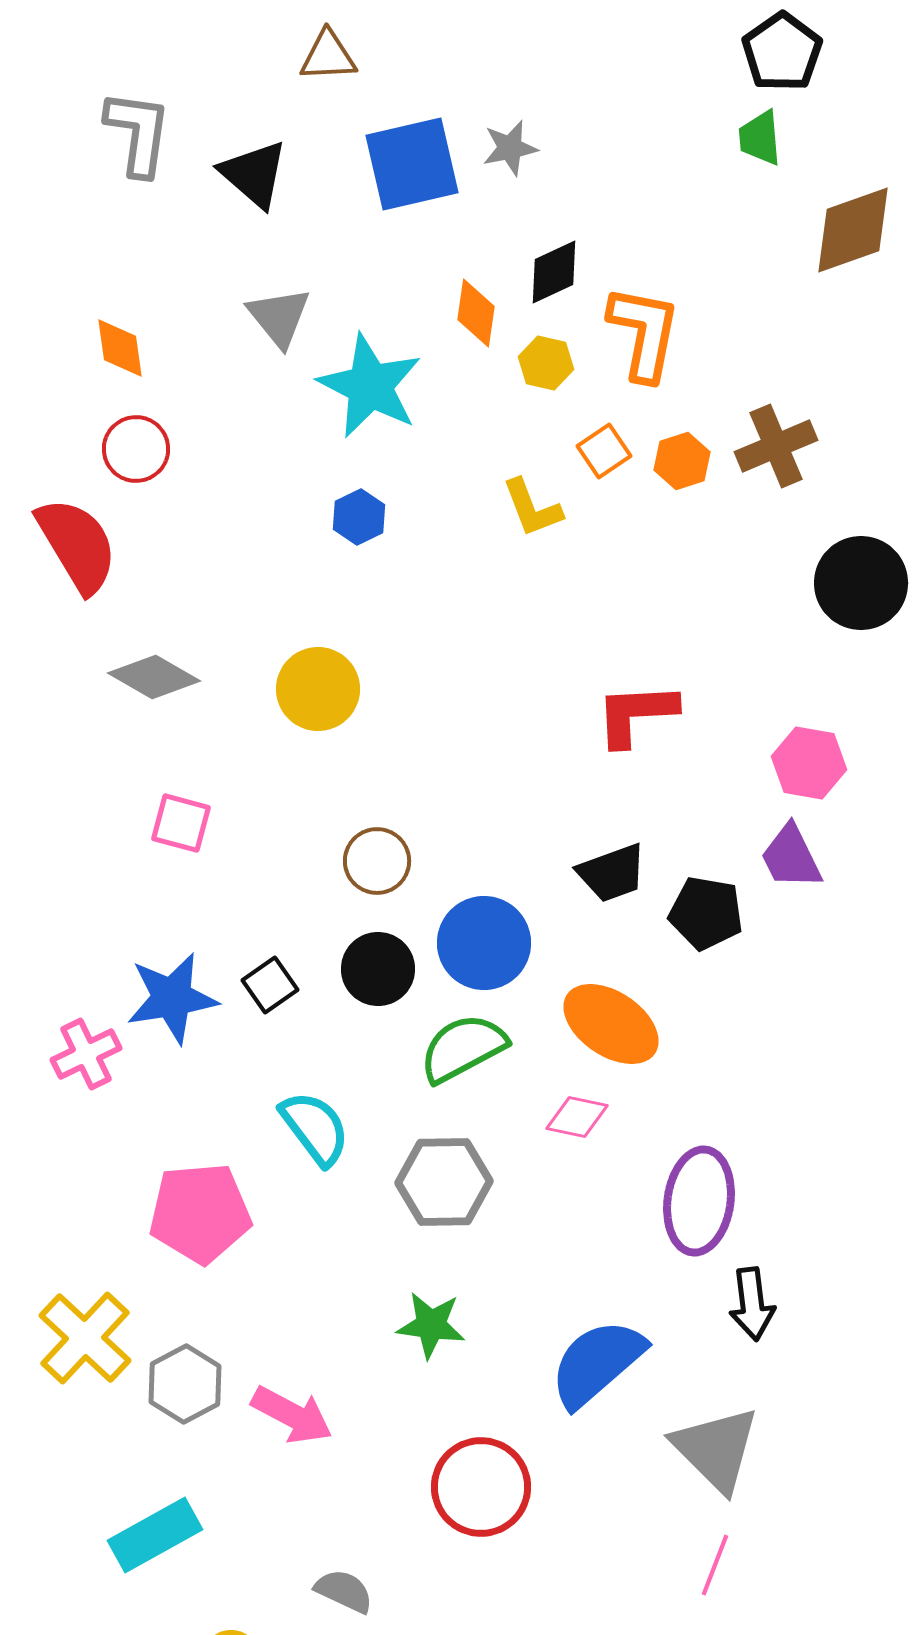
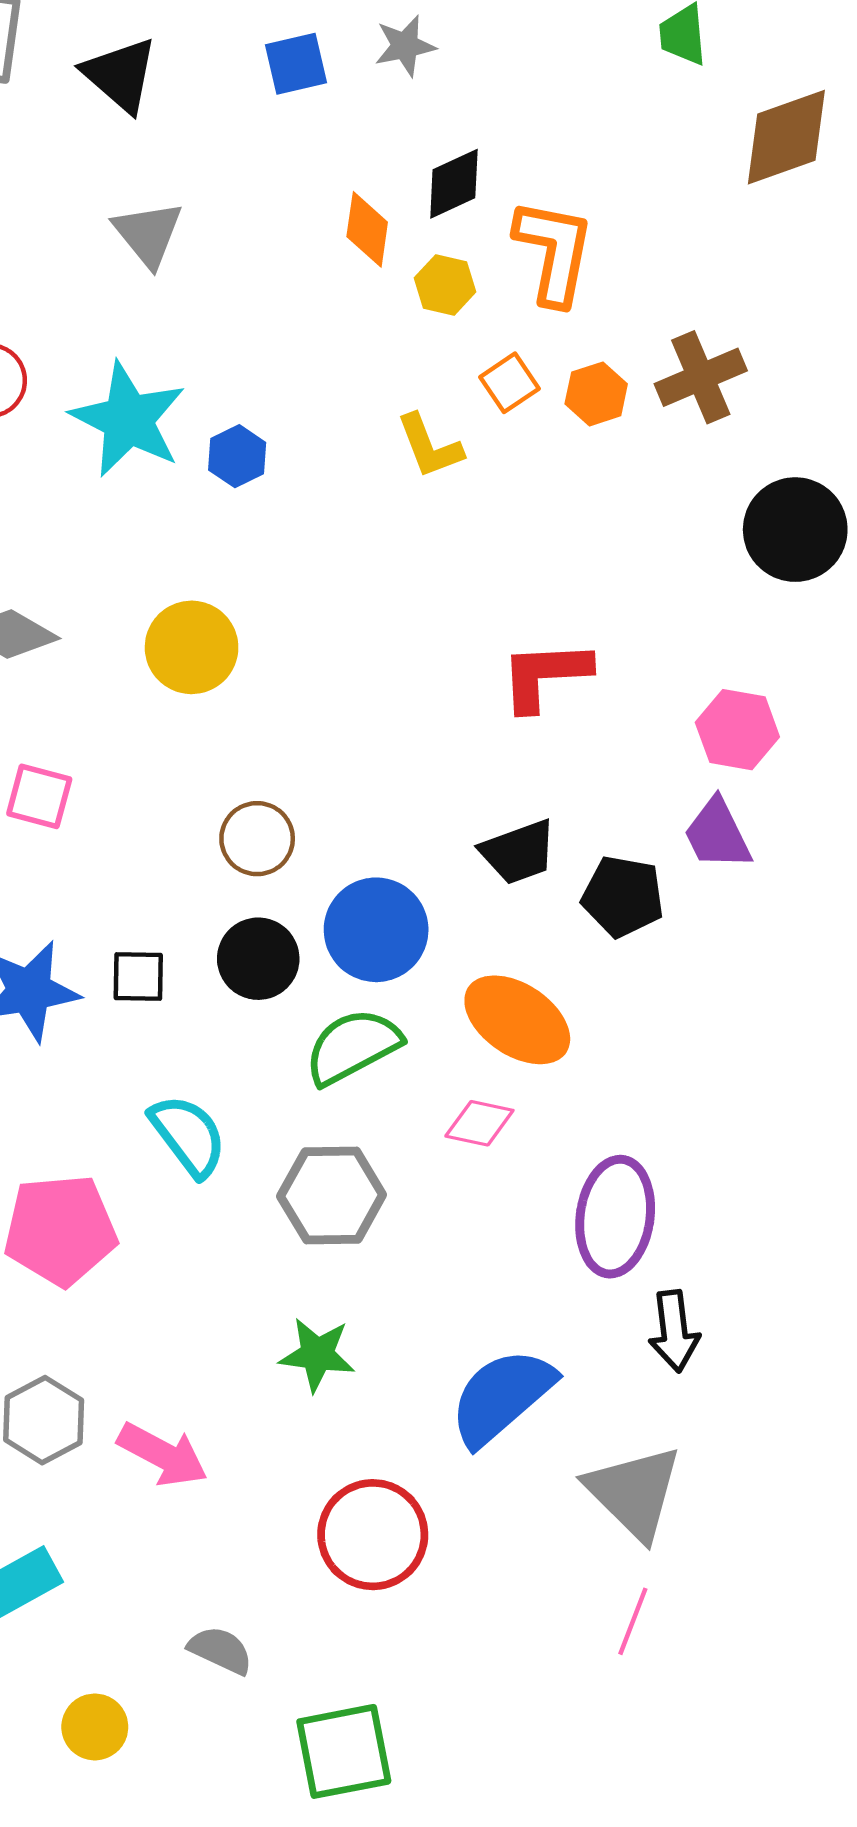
blue square: (412, 164) -> (296, 64), size x0.6
cyan star: (370, 386) -> (128, 419), moved
black square: (270, 985) -> (138, 976), turned 36

